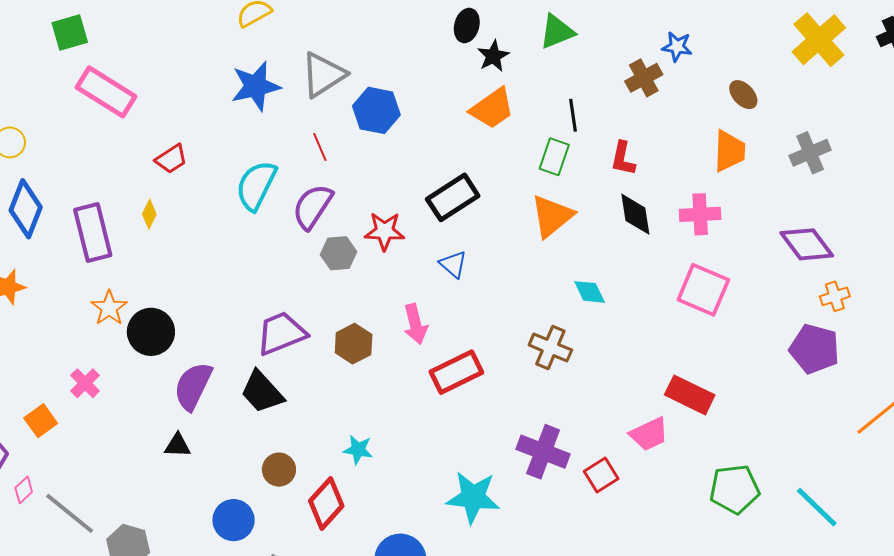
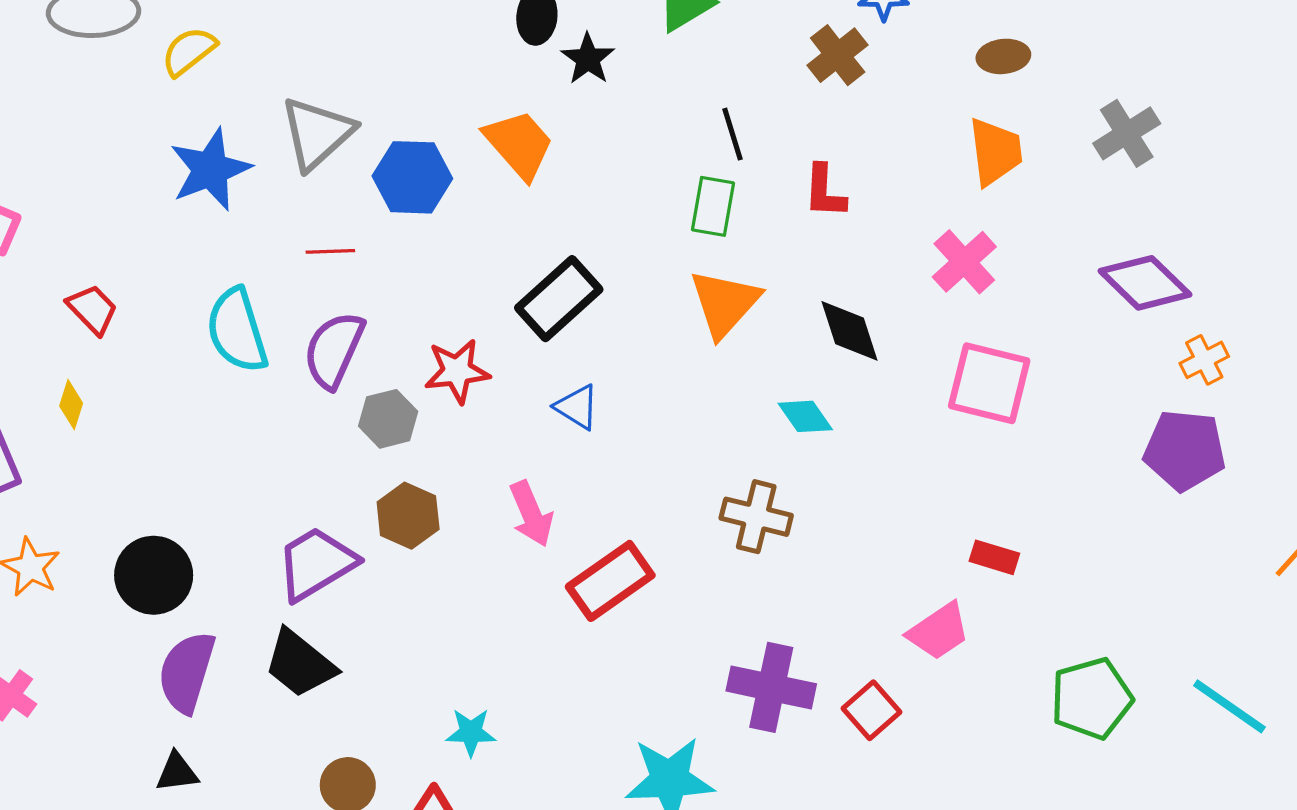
brown ellipse: (743, 95) -> (1003, 56), turned -44
orange trapezoid: (492, 108) -> (519, 144), moved, turned -87
red line: (320, 147) -> (330, 251), turned -60
red trapezoid: (171, 159) -> (92, 309), turned -92
cyan semicircle: (256, 186) -> (237, 330), turned -34
black diamond: (635, 214) -> (849, 331), moved
pink cross: (700, 214) -> (964, 262), turned -30
black circle: (151, 332) -> (154, 575), moved
brown hexagon: (354, 344) -> (408, 516), moved
red rectangle: (690, 395) -> (994, 557), size x0.6

